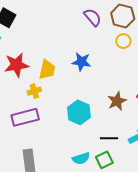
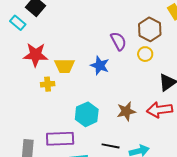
purple semicircle: (93, 17) -> (118, 41), moved
yellow trapezoid: (47, 70) -> (65, 66), turned 65
purple rectangle: (25, 117) -> (60, 139), moved

